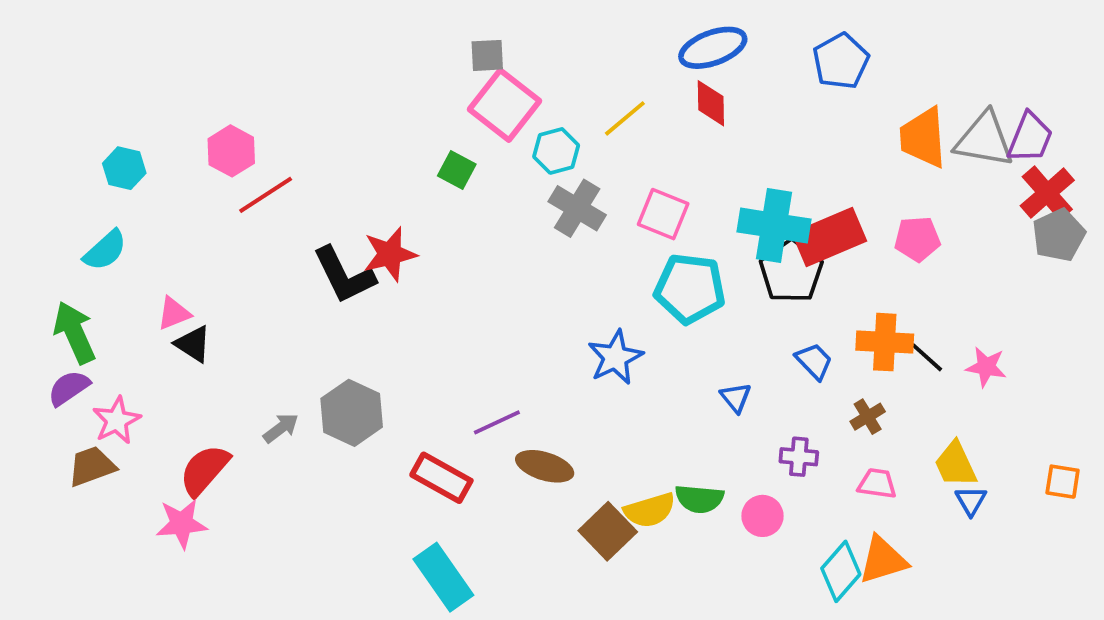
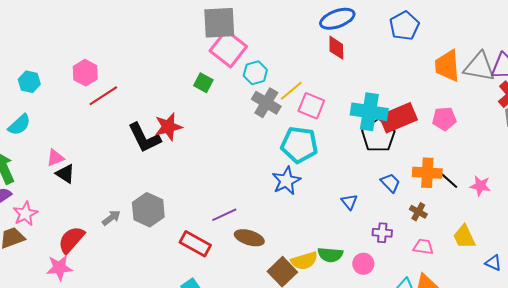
gray square: (487, 55) -> (219, 23), size x1.8
yellow line: (625, 118) -> (291, 91), moved
cyan pentagon: (690, 289) -> (299, 145), moved
brown cross: (868, 417) -> (418, 212), turned -30
blue triangle: (971, 501) -> (493, 263), moved, turned -36

